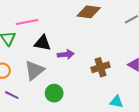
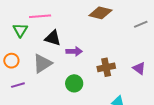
green circle: (54, 93) -> (74, 83), moved
purple line: (12, 95) -> (18, 85), turned -48

